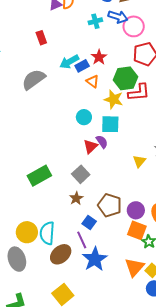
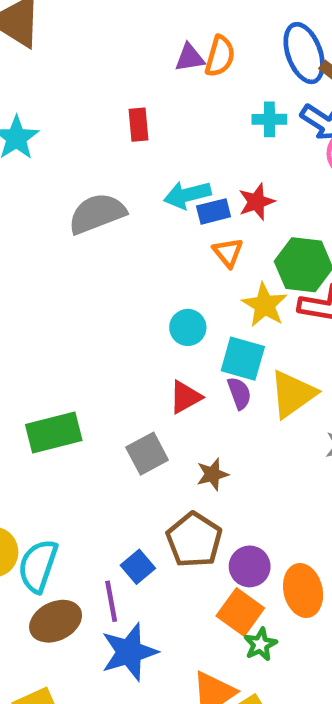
purple semicircle: (102, 142) -> (239, 393), moved
yellow triangle: (139, 161) -> (293, 394), moved, size x1.6
brown star: (76, 198) -> (212, 474), moved

